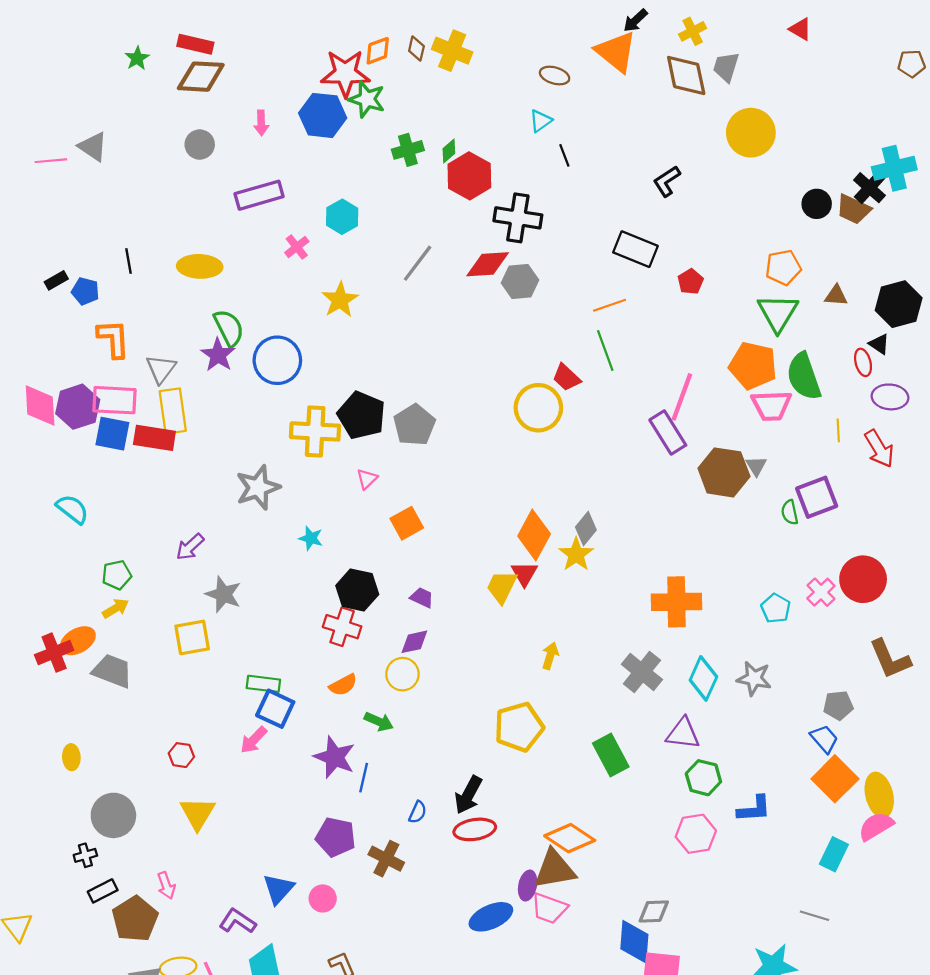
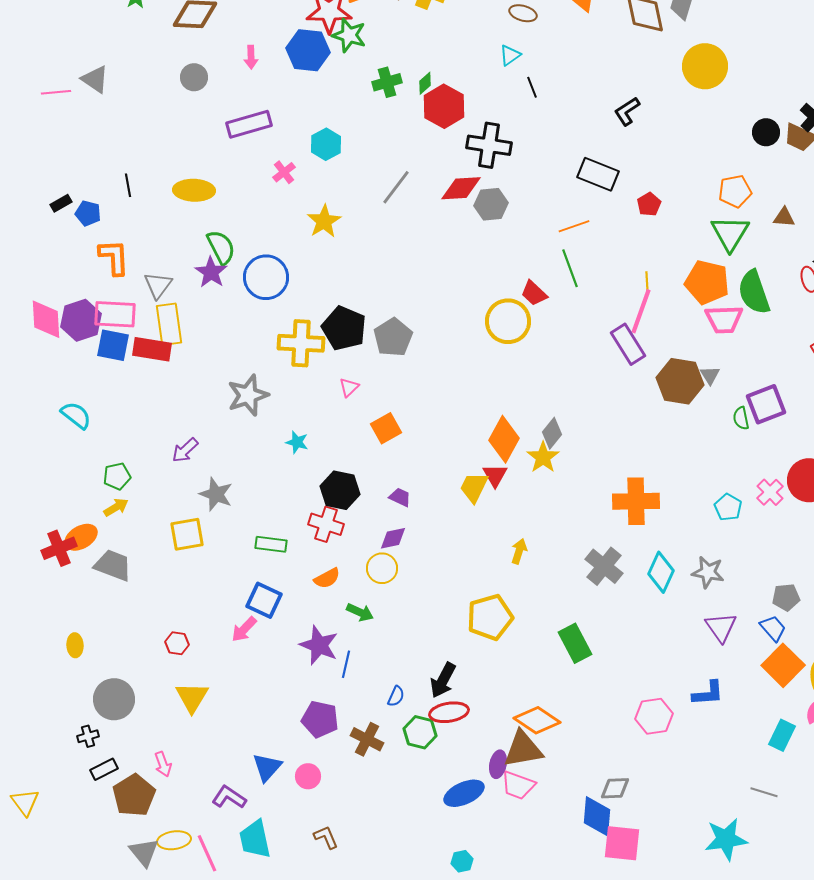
yellow line: (838, 430) -> (647, 282), moved
green rectangle: (263, 684) -> (271, 544), moved
purple triangle: (683, 733) -> (721, 627), moved, turned 48
green hexagon: (703, 778) -> (420, 732), moved

